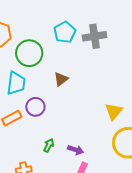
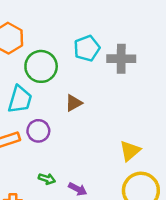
green arrow: (49, 145) -> (47, 179), turned 72

